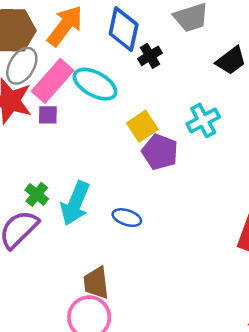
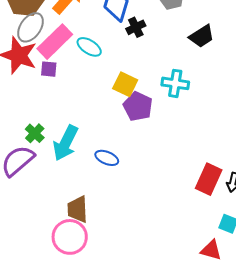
cyan ellipse: (95, 84) -> (89, 47), size x0.7
cyan cross: (203, 120) -> (175, 83), turned 32
yellow square: (142, 126) -> (125, 84), turned -35

